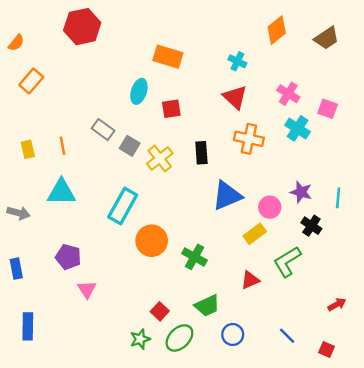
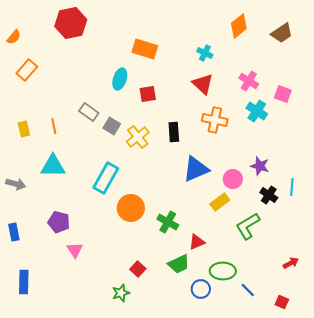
cyan line: (338, 198) -> (292, 187), moved
red triangle: (250, 280) -> (197, 242), moved
green ellipse: (179, 338) -> (223, 271), moved, turned 45

